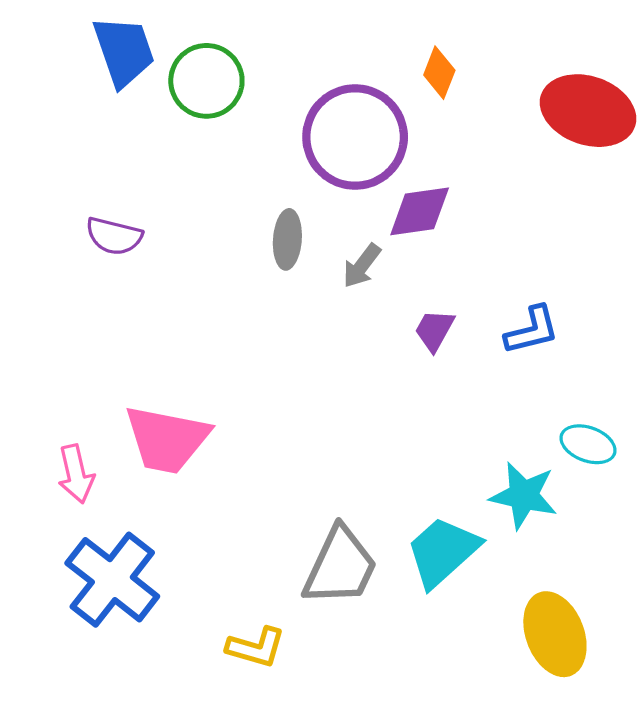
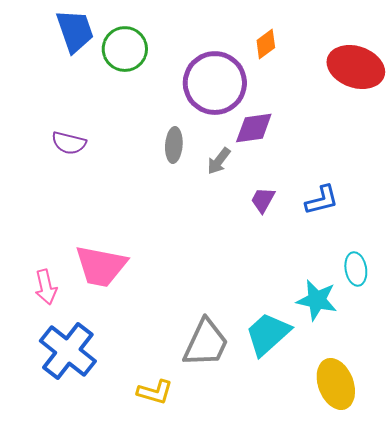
orange diamond: (439, 73) -> (266, 44), turned 32
cyan ellipse: (588, 444) -> (356, 269), turned 60

